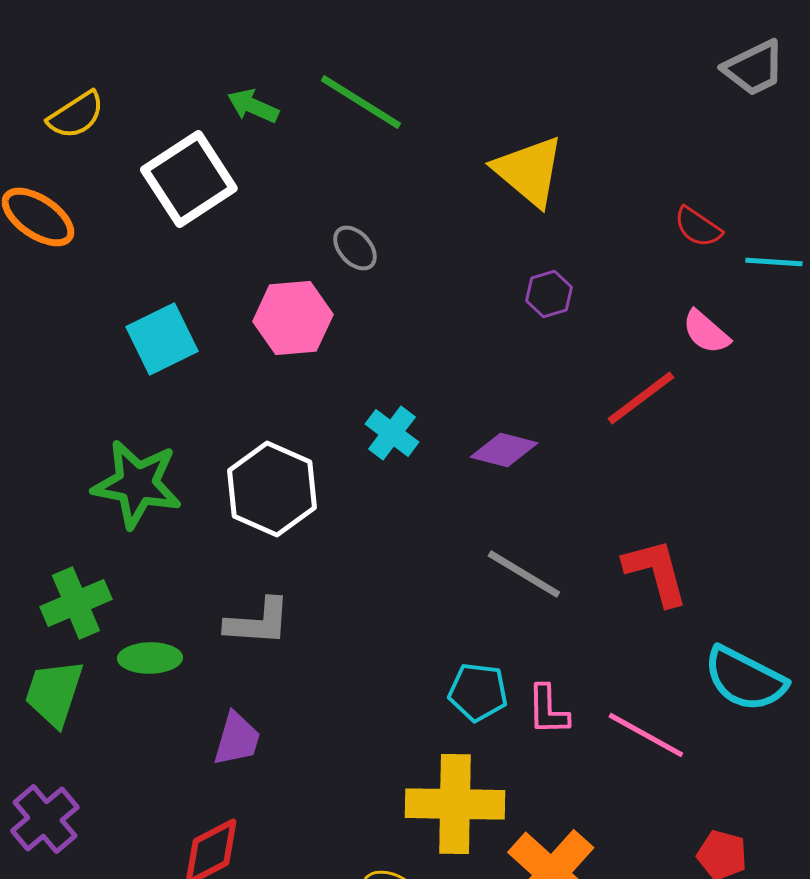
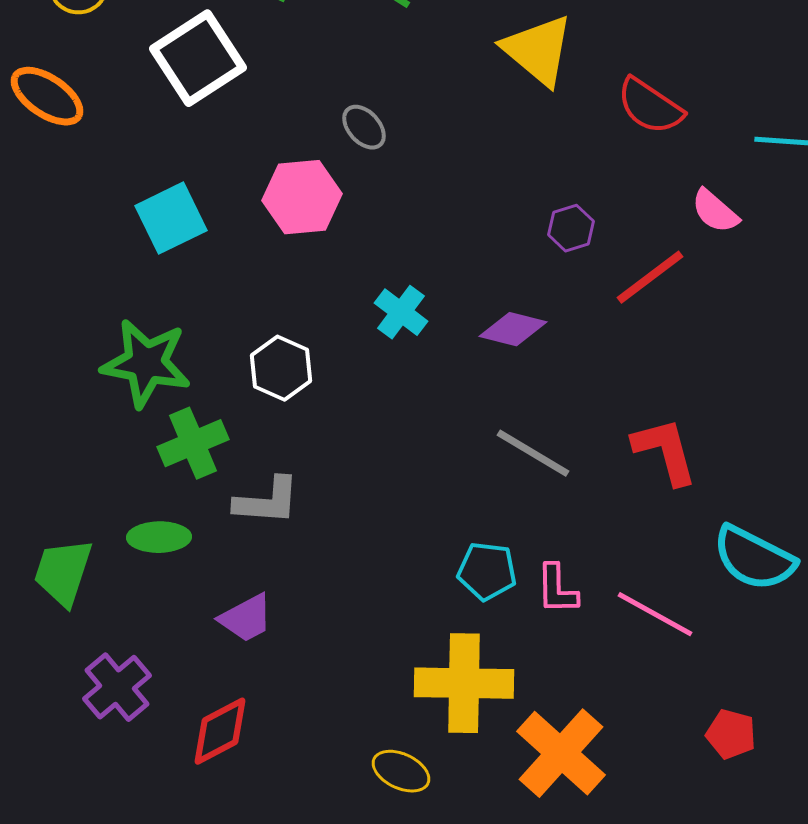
red semicircle: (698, 227) -> (650, 106), moved, size x1.4
purple hexagon: (549, 294) -> (571, 228), moved
white hexagon: (272, 489) -> (281, 368), size x0.7
green cross: (76, 603) -> (193, 443), moved
purple trapezoid: (237, 739) -> (246, 618), turned 46
purple cross: (45, 819) -> (117, 687), moved

